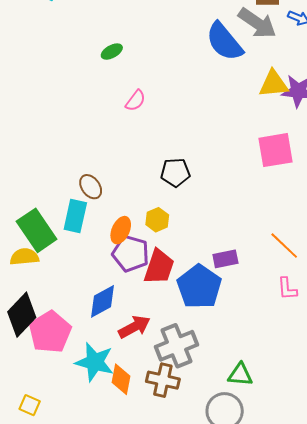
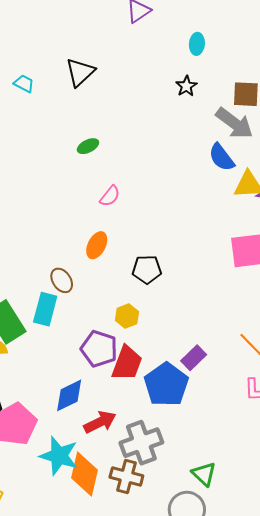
blue semicircle: (224, 42) -> (222, 157), moved, size x0.7
orange ellipse: (121, 230) -> (97, 245), moved
purple rectangle: (225, 259) -> (194, 358), turned -35
green triangle: (240, 375) -> (204, 474), turned 36
orange diamond: (121, 379) -> (85, 474), size x1.4

